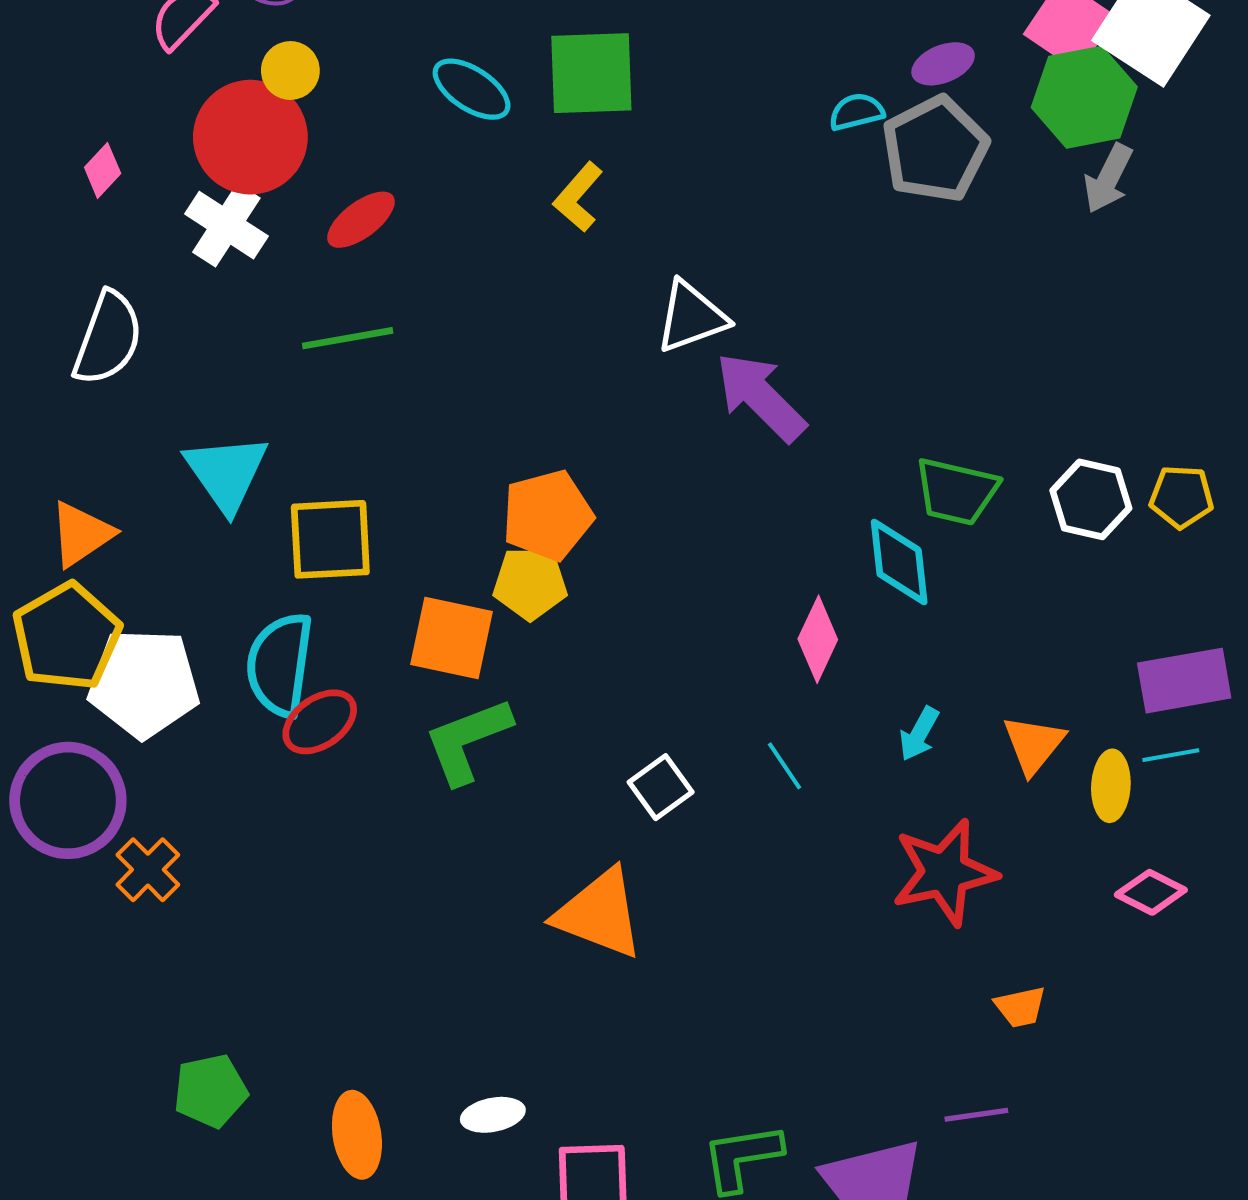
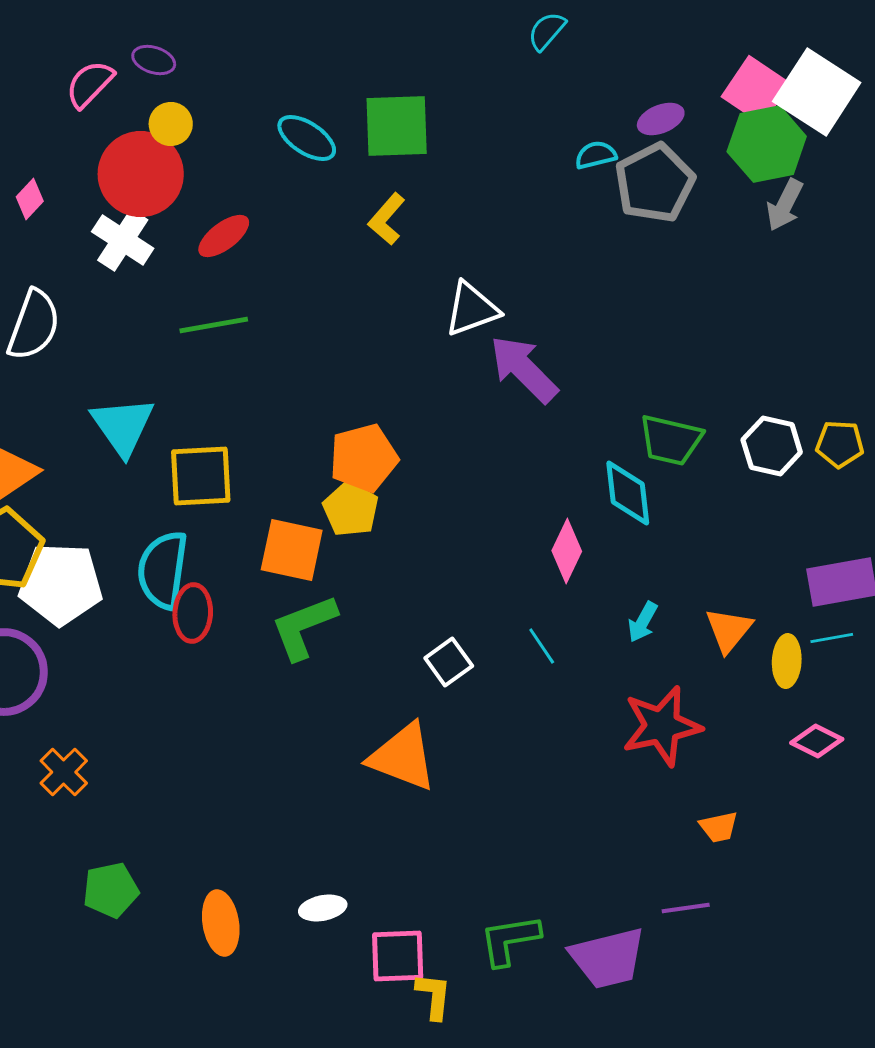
yellow pentagon: (530, 583) -> (351, 509), turned 30
red ellipse: (320, 722) -> (193, 613), turned -52
orange cross: (148, 870) -> (64, 772), moved

